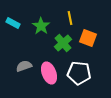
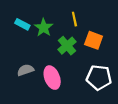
cyan rectangle: (13, 23) -> (22, 24), moved
white pentagon: (79, 73) -> (99, 78), moved

